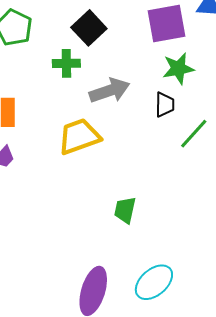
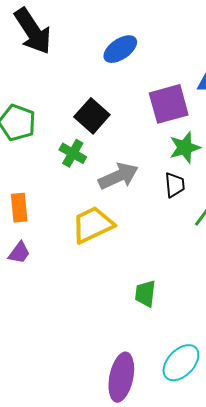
green cross: (66, 63) -> (73, 153), turned 36

